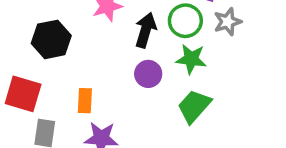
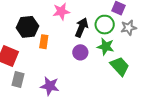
orange rectangle: (85, 101) -> (44, 42), moved
green trapezoid: (194, 106) -> (120, 66), moved, turned 90

